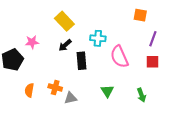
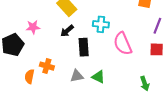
orange cross: (55, 87) -> (47, 66), moved
green triangle: (107, 91) -> (98, 77), moved, turned -32
gray triangle: (71, 98) -> (77, 76), moved

